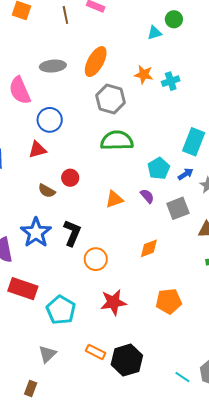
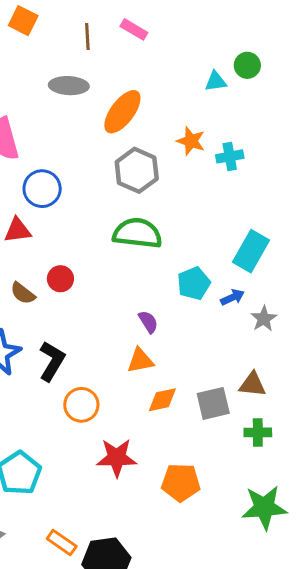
gray ellipse: (53, 66) -> (69, 86), moved
purple semicircle: (147, 196) -> (148, 322), moved
orange triangle: (114, 199) -> (140, 361), moved
gray square: (178, 208) -> (213, 403), moved
red star: (113, 302) -> (117, 458), moved

